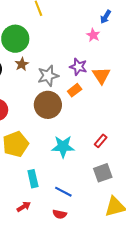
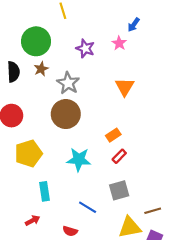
purple star: (78, 67) -> (85, 48), moved
gray star: (48, 76) -> (68, 83), turned -30
orange rectangle: (75, 90) -> (113, 135), moved
blue line: (63, 192) -> (88, 207), moved

